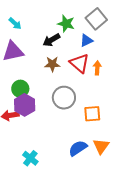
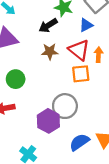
gray circle: (64, 98) -> (65, 106), moved
purple hexagon: (25, 105) -> (48, 121), moved
orange square: (92, 114) -> (81, 74), moved

